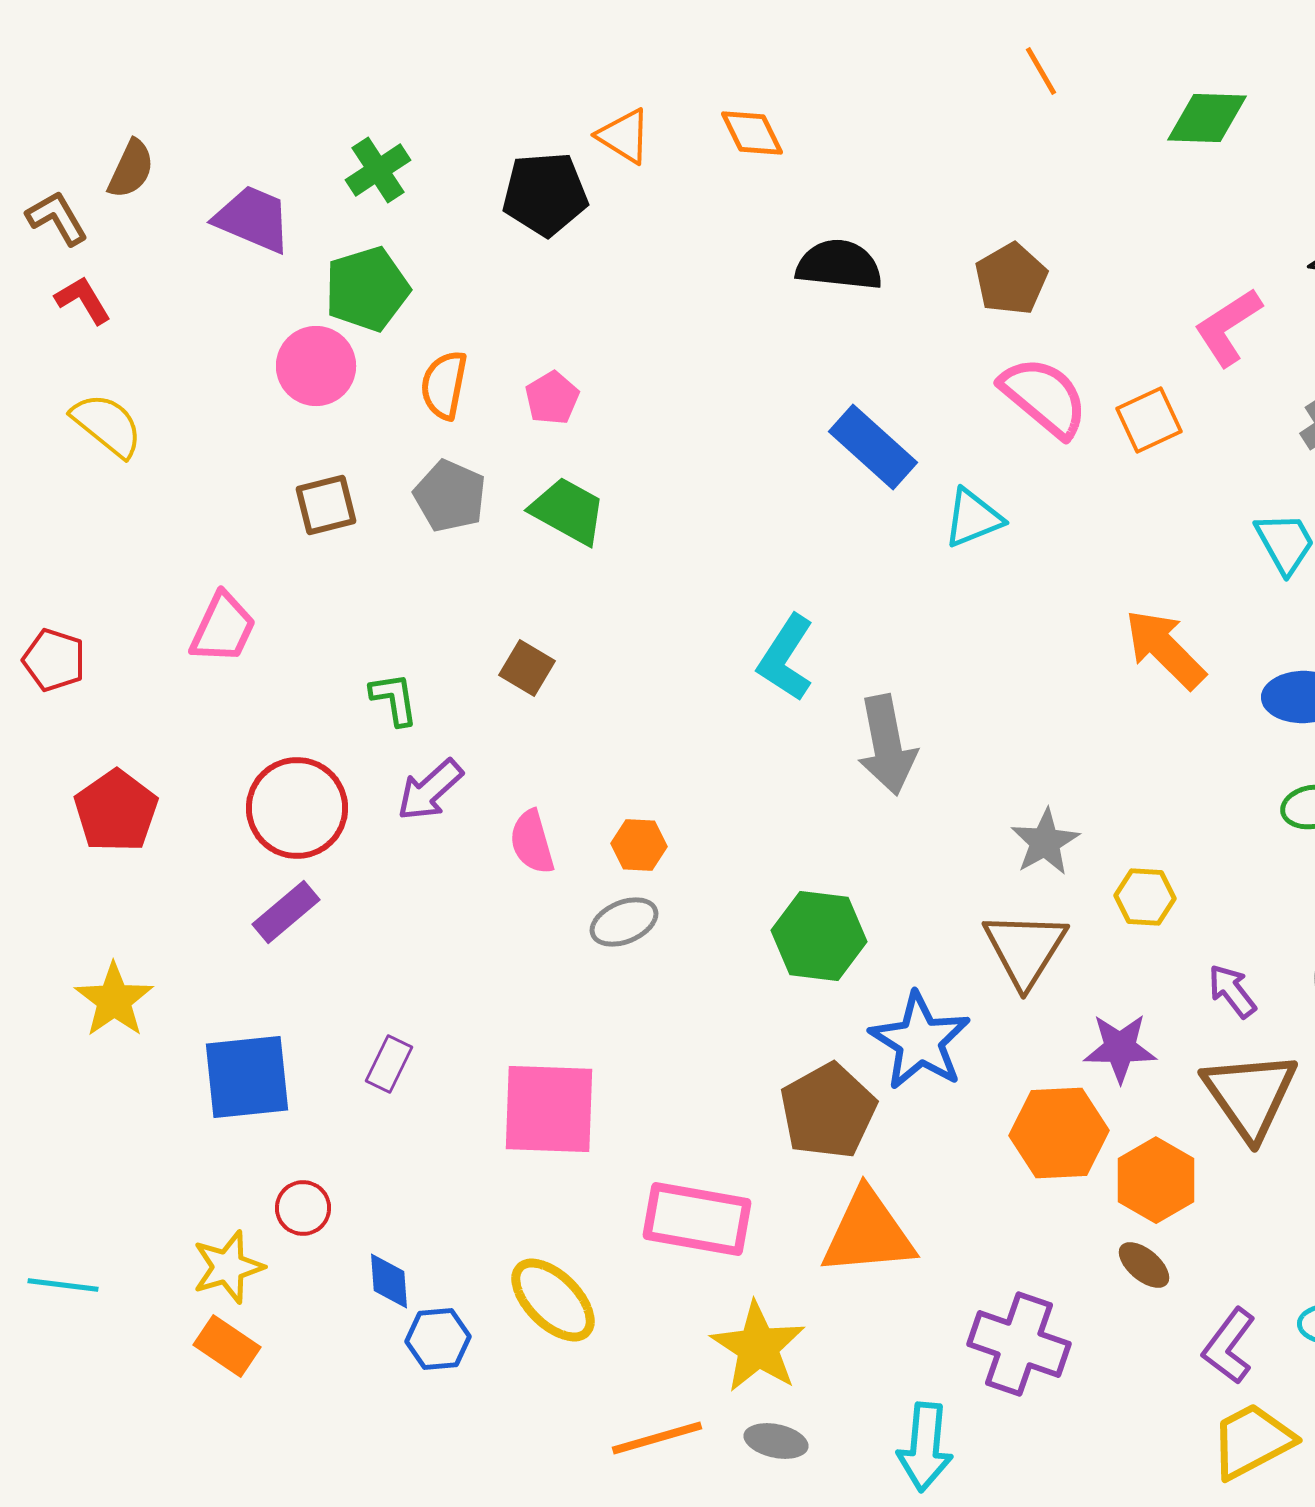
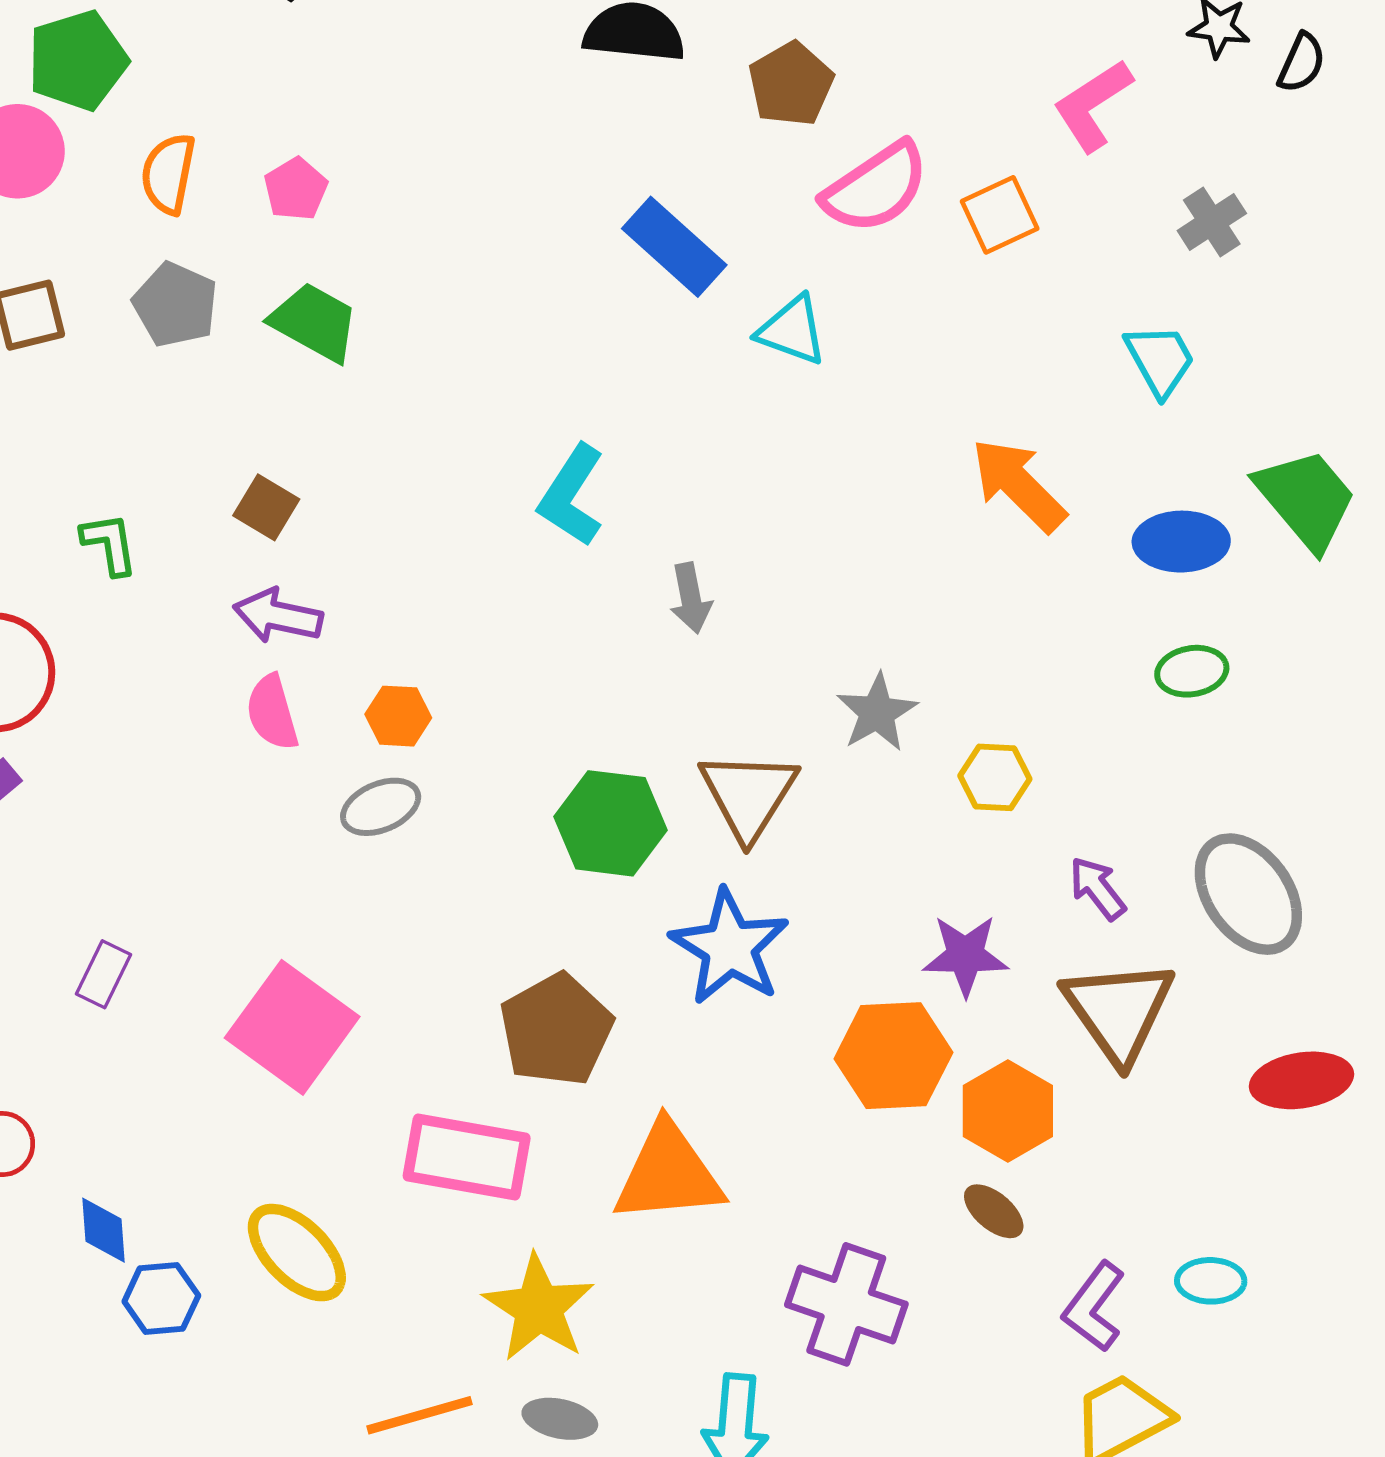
brown pentagon: (1011, 279) -> (791, 84), moved
pink semicircle: (1044, 397) -> (876, 188), turned 106
cyan triangle: (973, 518) -> (792, 330), turned 42
gray arrow: (887, 745) -> (691, 598), size x0.6
purple arrow: (430, 790) -> (278, 616), moved, turned 54
brown triangle: (1025, 949) -> (748, 795), moved
pink square: (549, 1109) -> (292, 1027), turned 34
brown pentagon: (828, 1111) -> (556, 1030), moved

